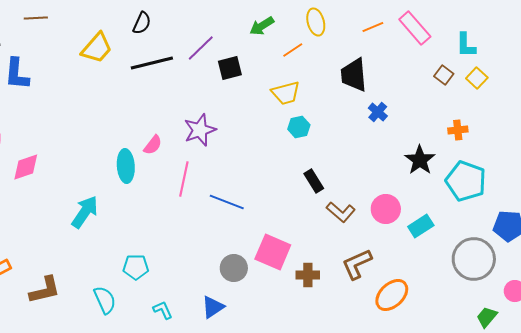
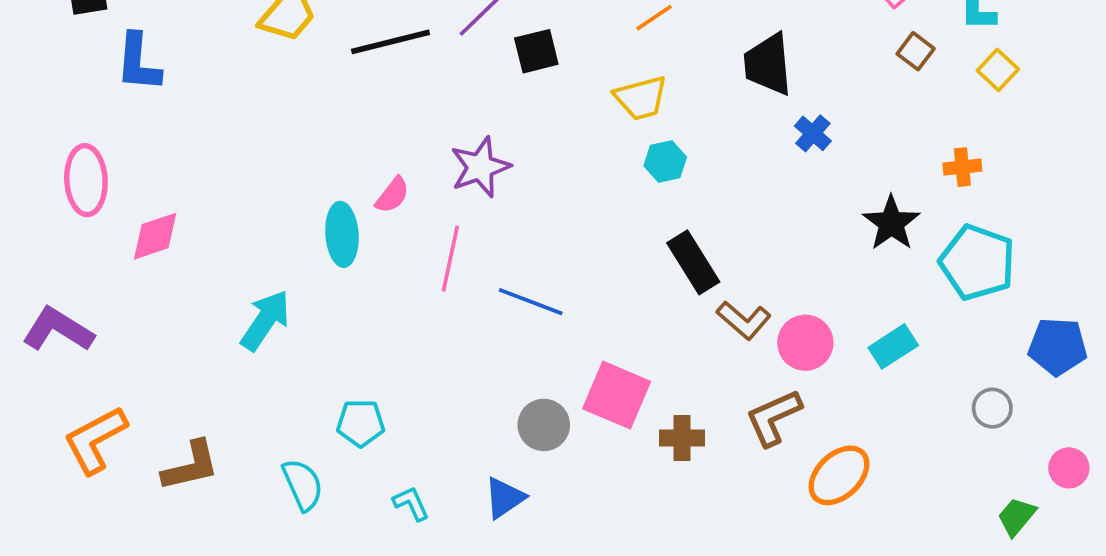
brown square: (444, 75) -> (916, 51), moved
black rectangle: (314, 181) -> (693, 262), size x1.4
pink circle: (386, 209) -> (805, 343), moved
gray circle: (474, 259) -> (992, 408), size x0.5

